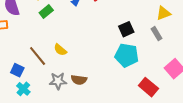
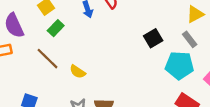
cyan pentagon: (127, 55) -> (179, 65), moved
brown line: (38, 56) -> (48, 59), moved

